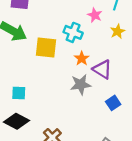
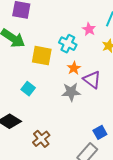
cyan square: (19, 93) -> (28, 89), moved, turned 32
blue square: (113, 103) -> (100, 132), moved

